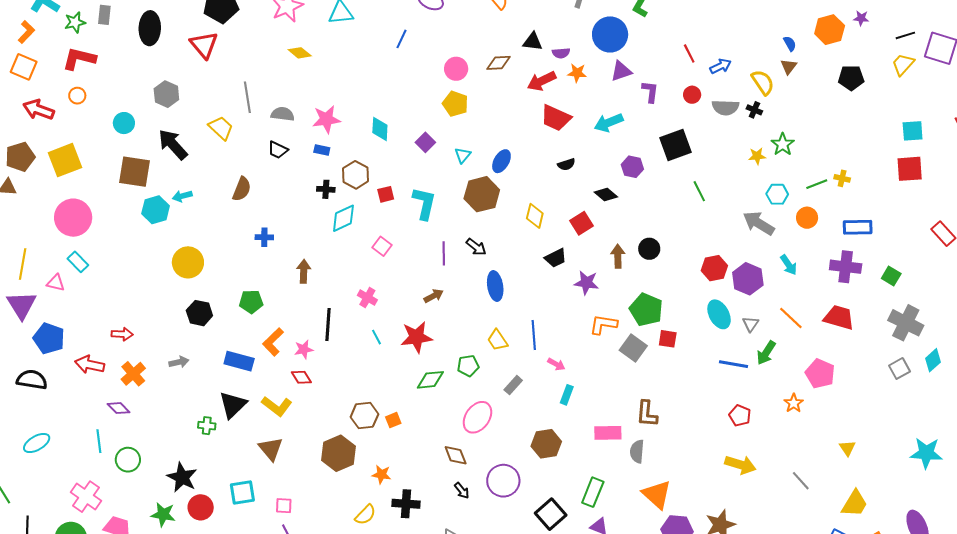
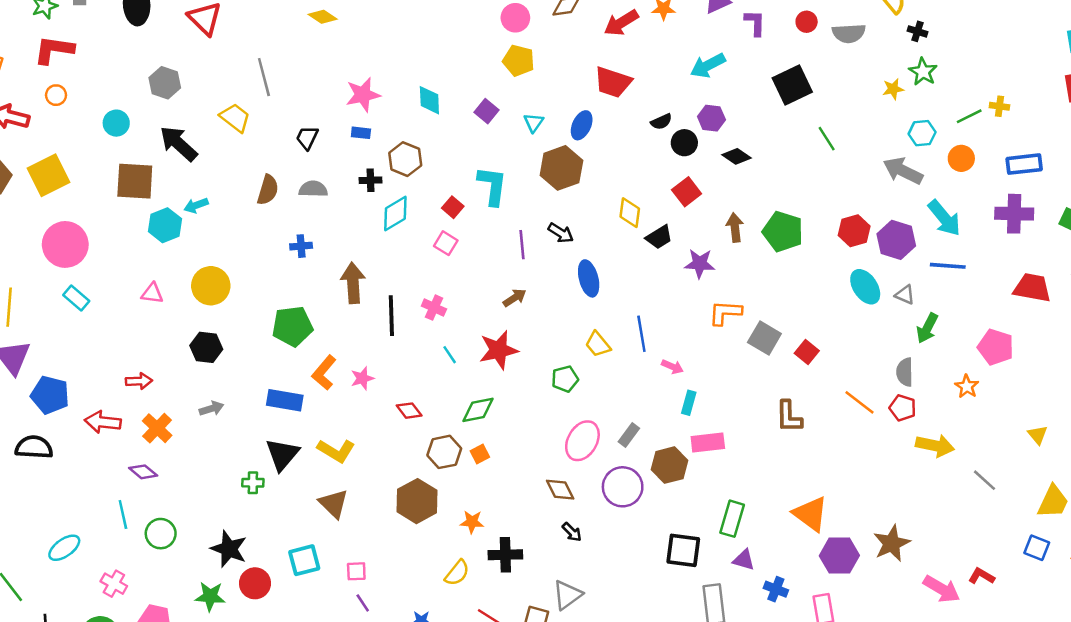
black cross: (754, 110) -> (917, 31), moved
gray semicircle: (283, 114) -> (313, 189), moved
red trapezoid: (556, 118) -> (613, 82), moved
black trapezoid: (278, 150) -> (307, 138), turned 95
purple hexagon: (632, 167) -> (711, 118), moved
red square: (386, 194) -> (453, 207), moved, turned -30
black diamond: (606, 194) -> (737, 156), moved
yellow diamond: (535, 216) -> (630, 213), moved
black circle: (649, 249) -> (684, 143), moved
cyan arrow: (789, 265) -> (944, 218), size x1.5
brown arrow: (304, 271) -> (353, 283), size x1.4
pink triangle: (56, 283) -> (152, 293), moved
green pentagon: (251, 302) -> (292, 326), size x1.4
green pentagon: (646, 310) -> (783, 232), moved
black hexagon: (199, 313) -> (206, 347), moved
red trapezoid: (839, 317) -> (1032, 288), moved
orange line: (791, 318) -> (859, 402), moved
gray triangle: (751, 324) -> (905, 295), turned -36
black line: (328, 325) -> (391, 316), moved
red square: (668, 339) -> (807, 352), moved, turned 36
blue line: (734, 364) -> (948, 266), moved
red diamond: (301, 377) -> (409, 411), moved
green diamond: (430, 380) -> (478, 410), moved
gray rectangle: (513, 385) -> (629, 435), moved
pink rectangle: (608, 433) -> (708, 442), moved
cyan ellipse: (37, 443) -> (64, 548), moved
gray semicircle: (637, 451) -> (905, 372), moved
yellow arrow: (740, 465) -> (935, 446), moved
purple circle: (503, 481) -> (623, 487), moved
pink cross: (86, 497) -> (114, 584), size x0.7
black square: (551, 514) -> (683, 550), turned -36

